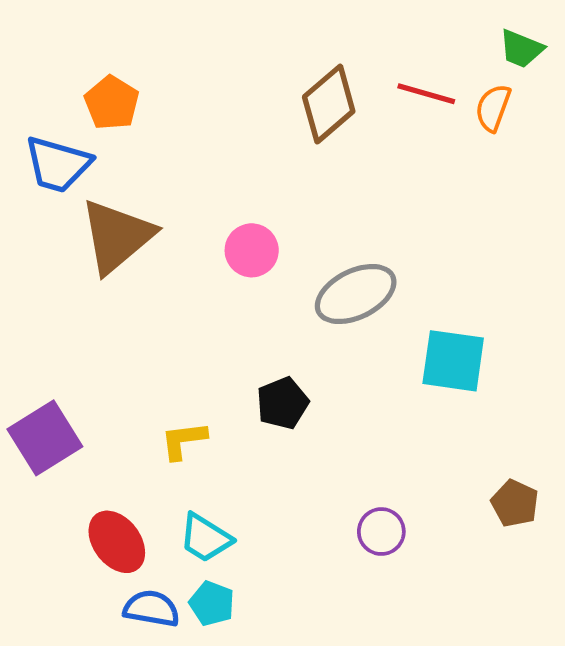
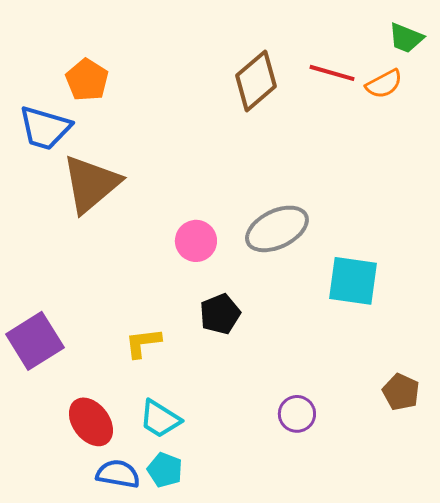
orange semicircle: (493, 108) -> (384, 84), turned -138
pink circle: (252, 250) -> (196, 241), moved

